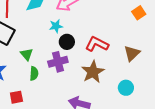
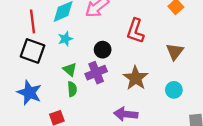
cyan star: (56, 26) -> (65, 39), moved
red L-shape: (97, 44) -> (135, 31), moved, turned -90
green triangle: (27, 54) -> (70, 69), moved

